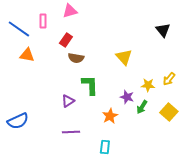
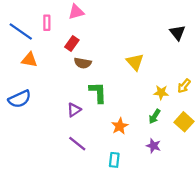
purple star: (127, 97) -> (153, 146), moved
blue semicircle: (18, 121) -> (20, 99), moved
purple line: (71, 132) -> (77, 144), turned 42

